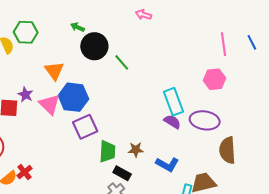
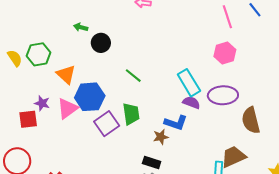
green hexagon: (26, 32) -> (39, 54), moved
black circle: (94, 46) -> (101, 43), size x0.7
green line: (122, 62) -> (133, 76), moved
pink triangle: (49, 104) -> (67, 108), turned 50
green trapezoid: (107, 151) -> (131, 114), moved
blue L-shape: (167, 164) -> (176, 123), moved

